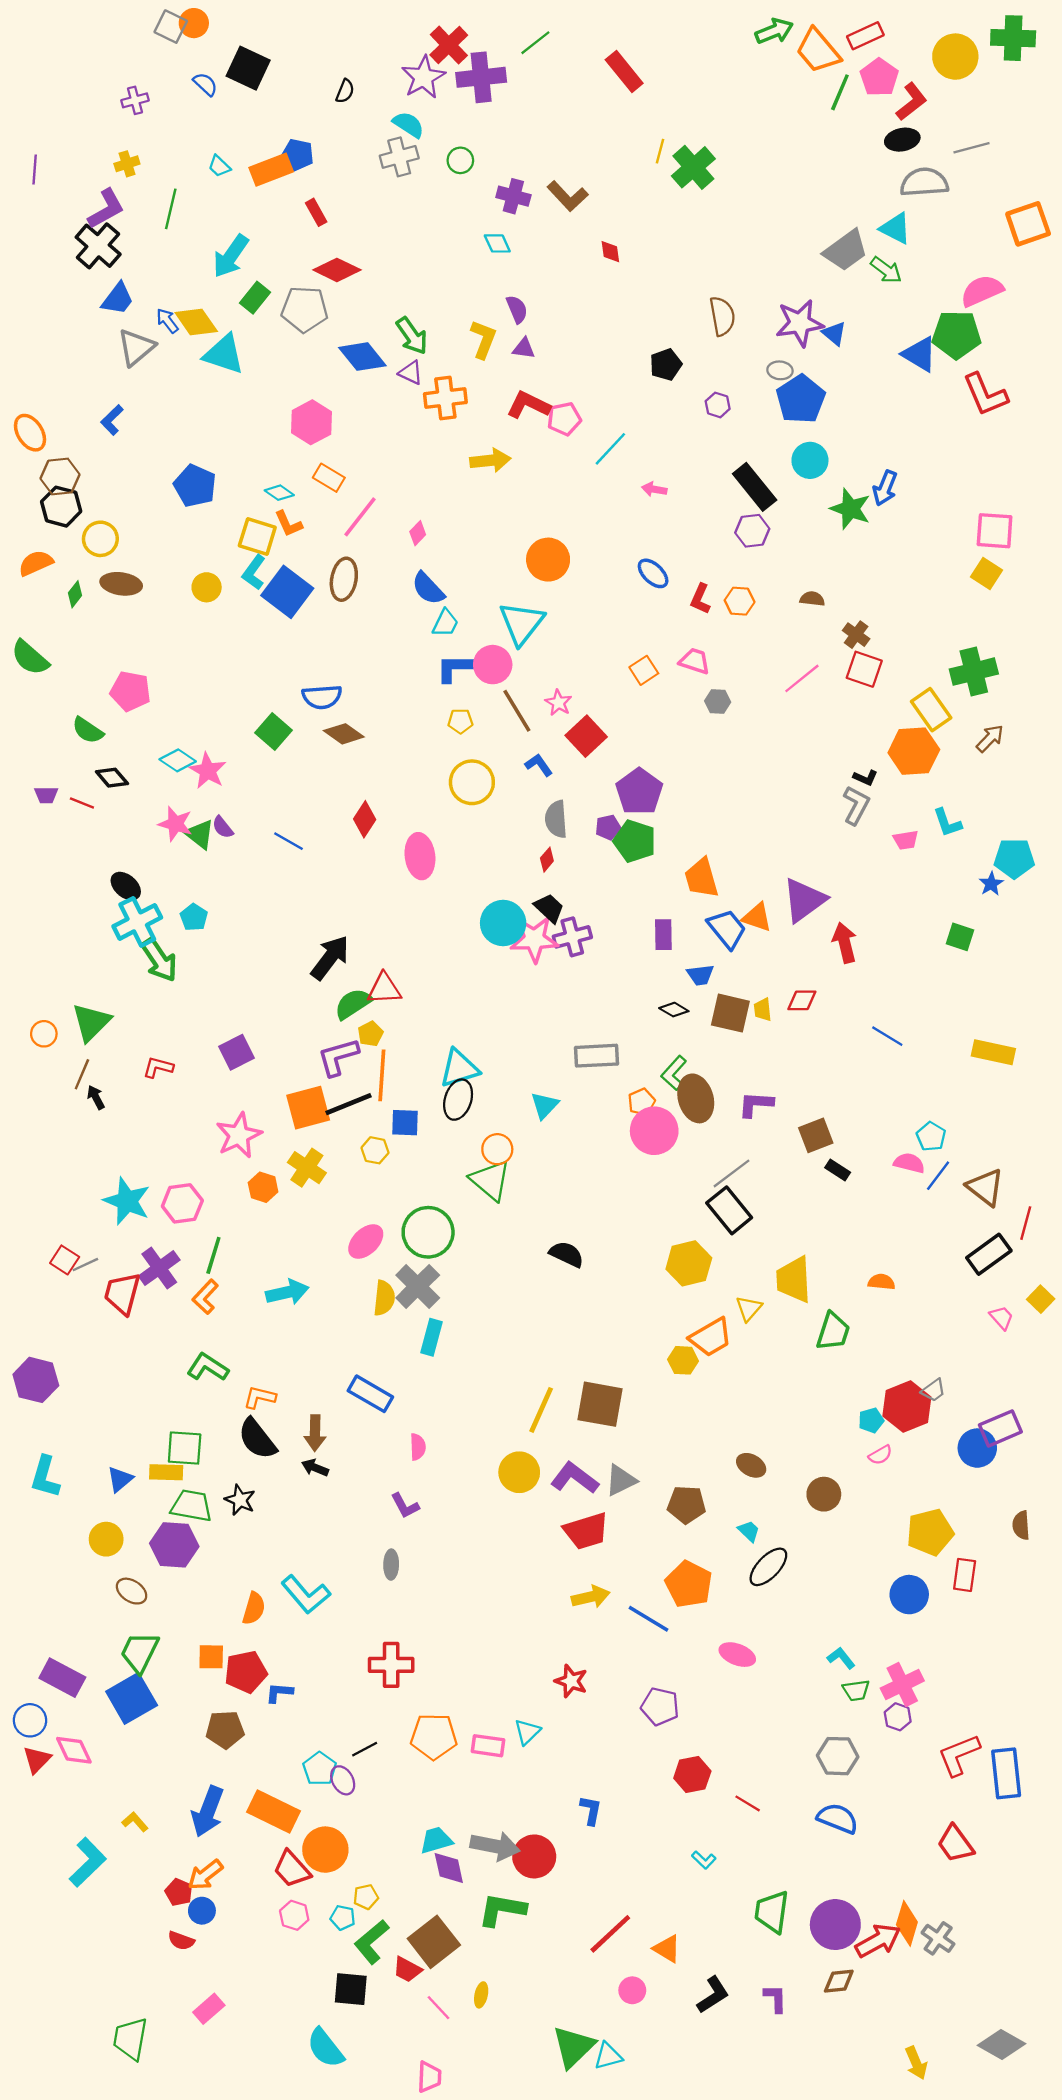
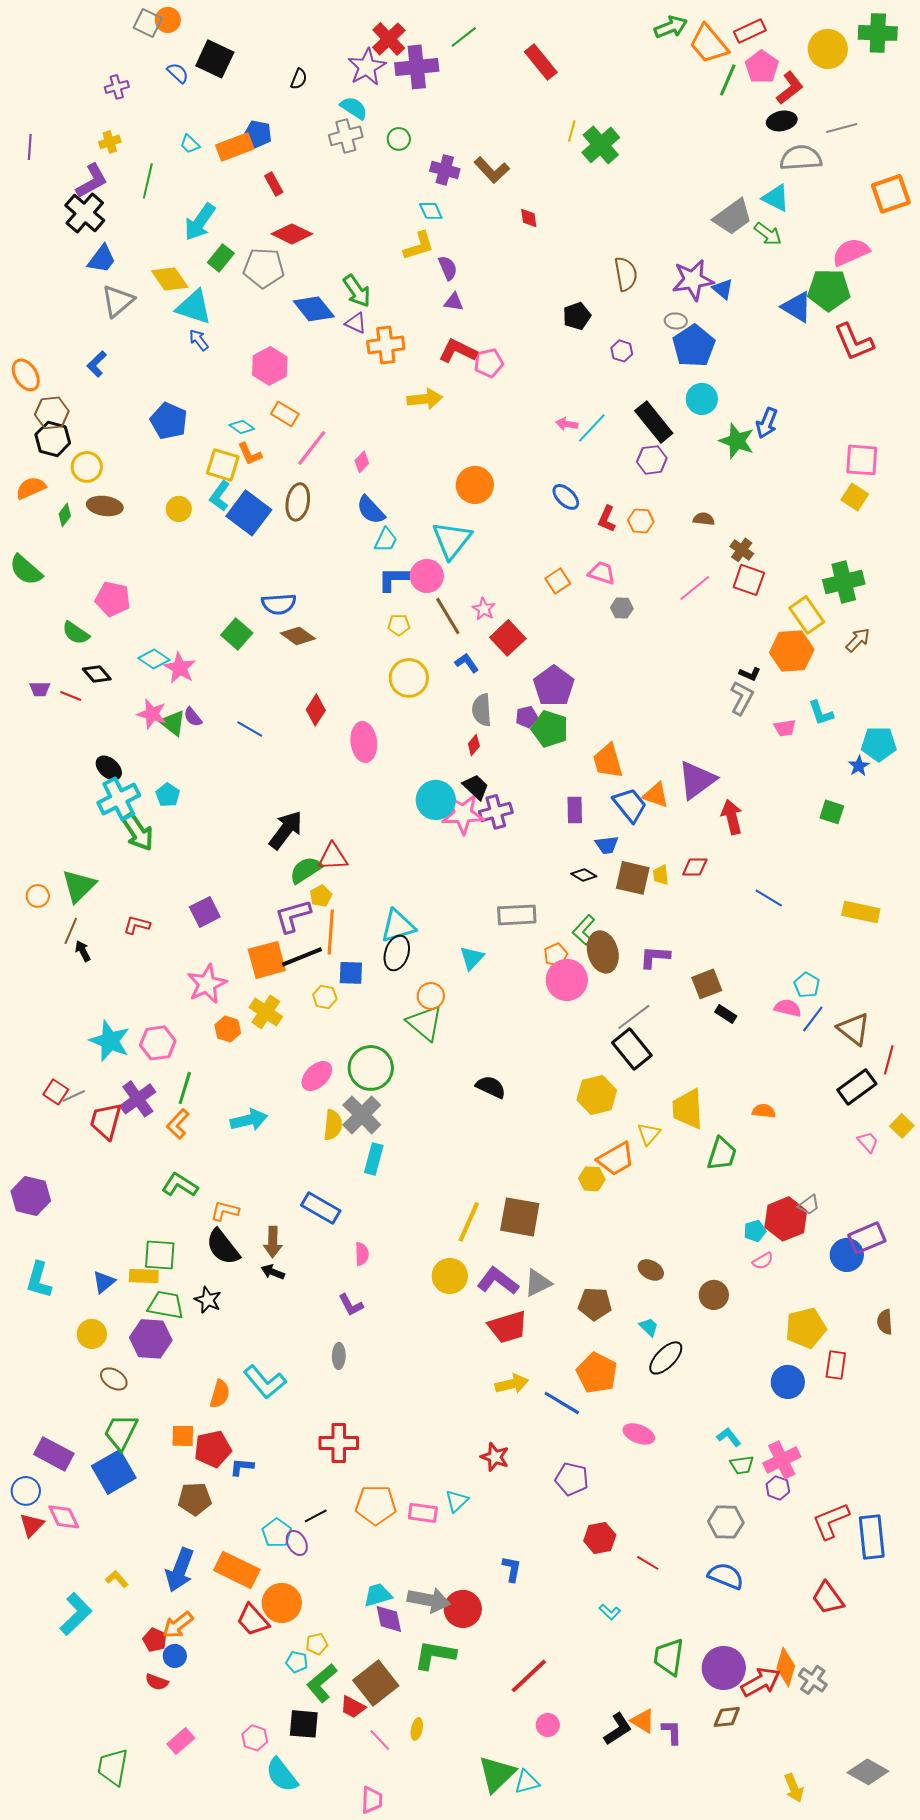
blue arrow: (167, 321) -> (199, 340), moved
yellow L-shape: (483, 339) -> (419, 246), moved, turned 52
cyan line: (610, 449) -> (592, 428), moved
pink hexagon: (294, 1915) -> (255, 1738), moved
orange triangle: (667, 1949) -> (643, 1721), moved

